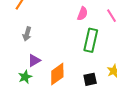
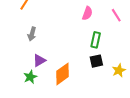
green rectangle: (91, 40) -> (96, 40), size x0.7
black square: (90, 79) -> (96, 61), moved

